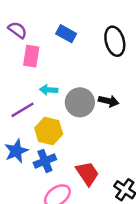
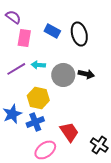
blue rectangle: (66, 34) -> (52, 31), moved
black ellipse: (115, 41) -> (79, 34), moved
purple line: (22, 110) -> (16, 69), moved

